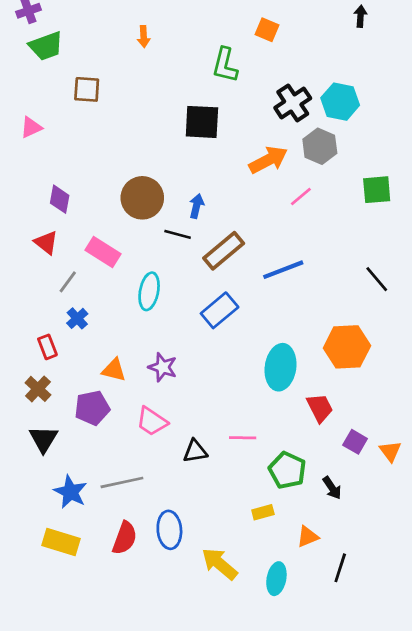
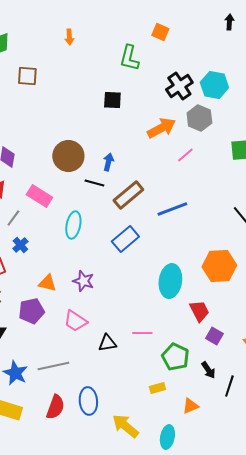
black square: (202, 122) -> (112, 100), size x0.7
purple square: (355, 442) -> (214, 336), moved
black line: (340, 568) -> (229, 386), moved

